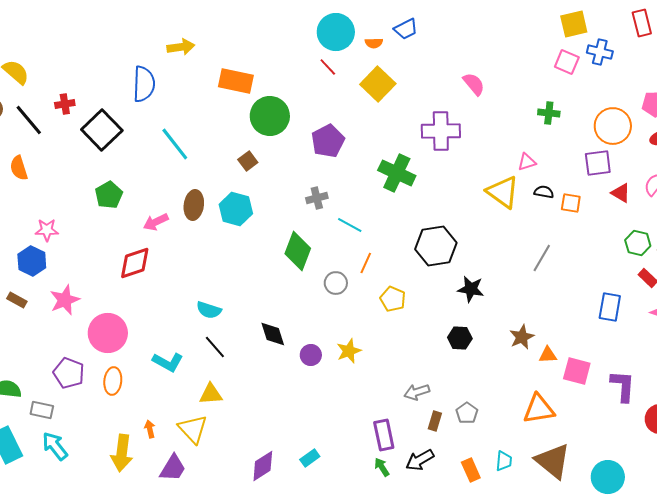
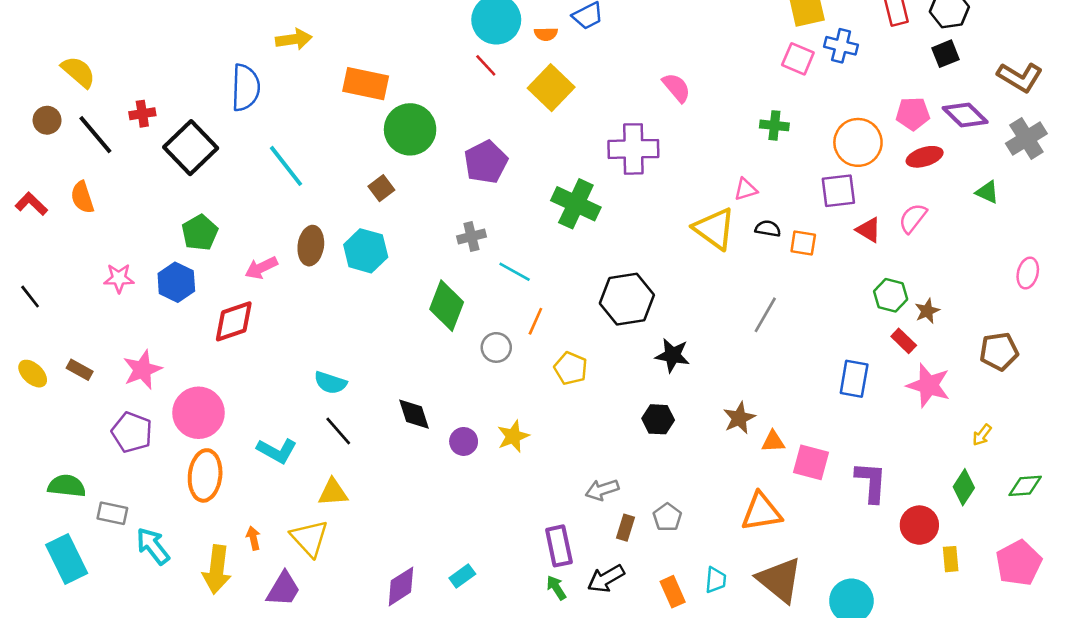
blue hexagon: (32, 261) -> (176, 282), moved
purple pentagon: (69, 373) -> (132, 432), moved
orange ellipse: (113, 381) -> (205, 475), size x1.4
cyan arrow: (55, 446) -> (153, 546), moved

